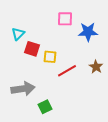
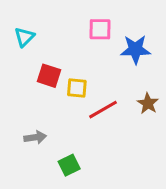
cyan triangle: (18, 34) -> (24, 37), moved
gray arrow: (23, 89) -> (35, 137), size x0.6

